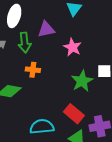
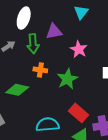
green star: (82, 81) -> (67, 79), moved

